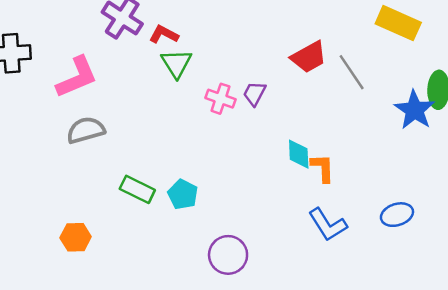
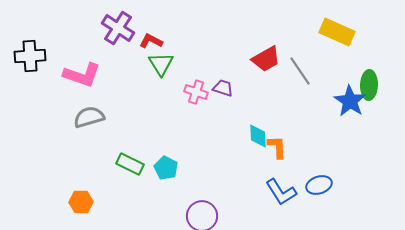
pink L-shape: (77, 77) -> (82, 75), turned 42
purple trapezoid: (255, 94) -> (223, 88), turned 80
blue ellipse: (397, 215) -> (319, 185), moved

